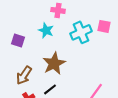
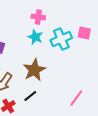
cyan star: (46, 30) -> (35, 37), moved

